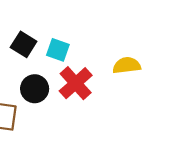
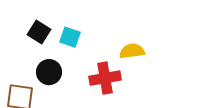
red cross: (76, 83) -> (105, 78), moved, turned 32

